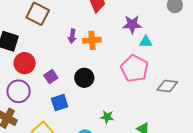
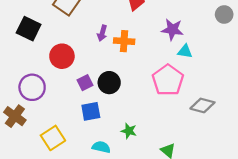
red circle: (25, 63) -> (62, 56), moved
purple square: (51, 77) -> (85, 83), moved
blue square: (60, 103) -> (91, 111), moved

